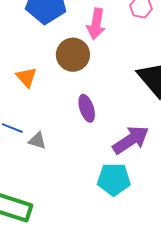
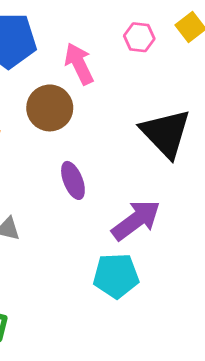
pink arrow: (96, 24) -> (79, 64), turned 148

